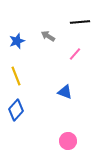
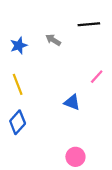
pink line: (75, 54) -> (97, 77), moved

